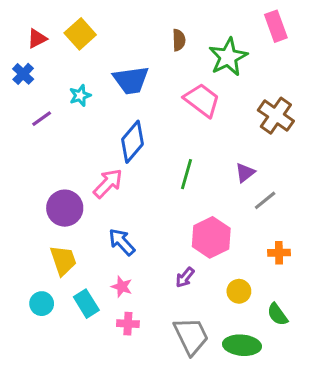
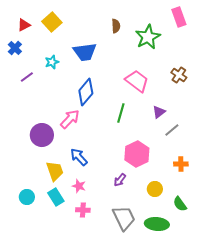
pink trapezoid: (202, 100) -> (137, 81), moved
brown cross: (276, 116) -> (179, 75), size x0.7
yellow trapezoid: (63, 260) -> (55, 171), moved

